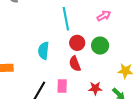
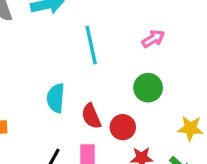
red circle: (77, 43) -> (123, 127), moved
red semicircle: (75, 64) -> (91, 116), moved

